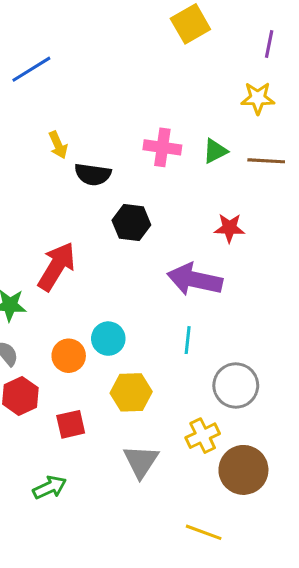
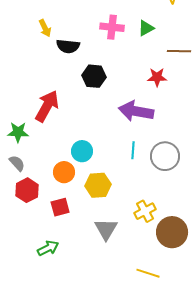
brown line: (266, 161) -> (179, 51), moved
orange circle: (69, 356) -> (64, 172), moved
gray circle: (236, 385) -> (165, 156), moved

